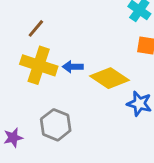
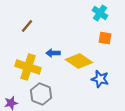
yellow cross: (39, 65) -> (28, 67), moved

